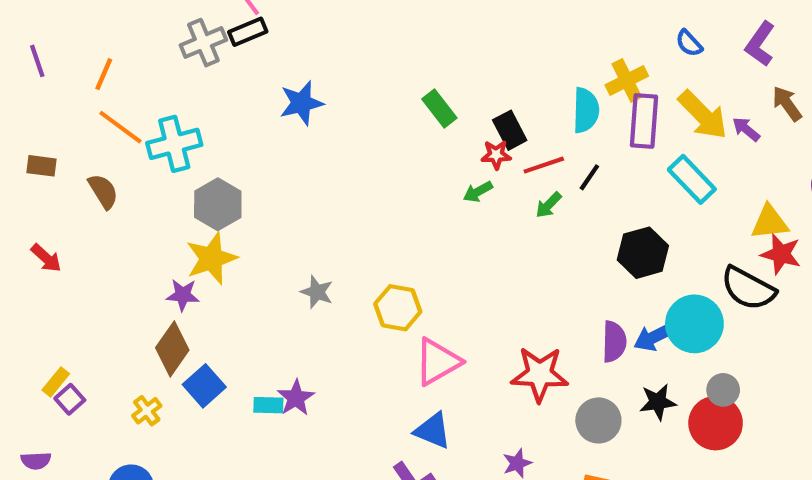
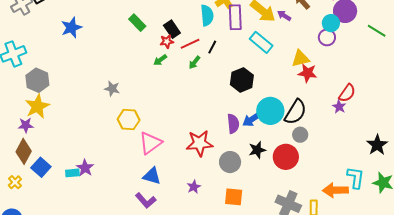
black semicircle: (748, 288) -> (295, 112), moved, turned -80
gray star: (317, 292) -> (112, 89), moved
gray circle: (723, 390) -> (300, 135), moved

